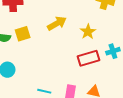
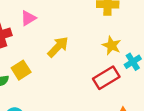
yellow star: (88, 32) -> (112, 45), moved

